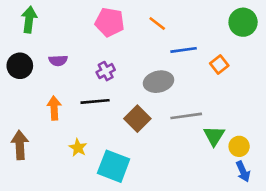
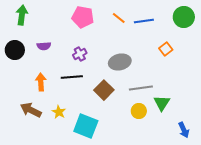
blue line: (184, 50) -> (144, 21), moved
brown arrow: (20, 145) -> (31, 110), moved, turned -60
yellow circle: (239, 146) -> (139, 111), moved

